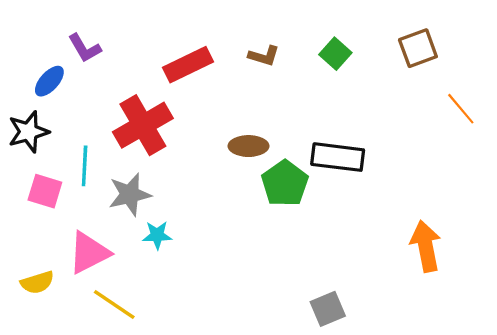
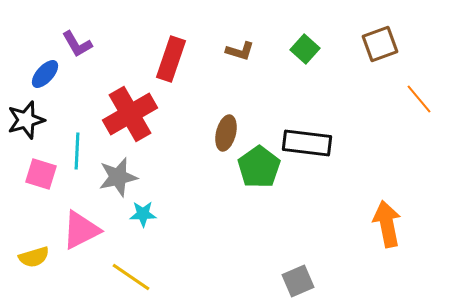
red rectangle: (188, 65) -> (171, 59), turned -45
brown ellipse: (248, 146) -> (226, 133), turned -76
yellow line: (114, 304) -> (131, 277), moved

